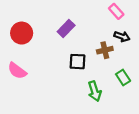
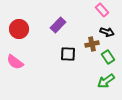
green rectangle: (123, 78) -> (108, 57), moved
green arrow: (95, 91) -> (106, 81), moved, turned 72

